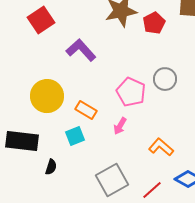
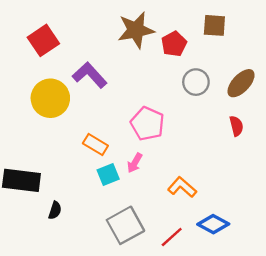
gray circle: (165, 79) -> (196, 82), moved
yellow circle: (47, 96) -> (50, 98), moved
cyan square: (75, 136) -> (108, 175), moved

